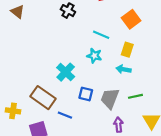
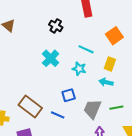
cyan cross: (66, 72) -> (51, 58), moved
blue square: (86, 94) -> (69, 95), moved, turned -32
blue line: (65, 115) -> (58, 115), moved

